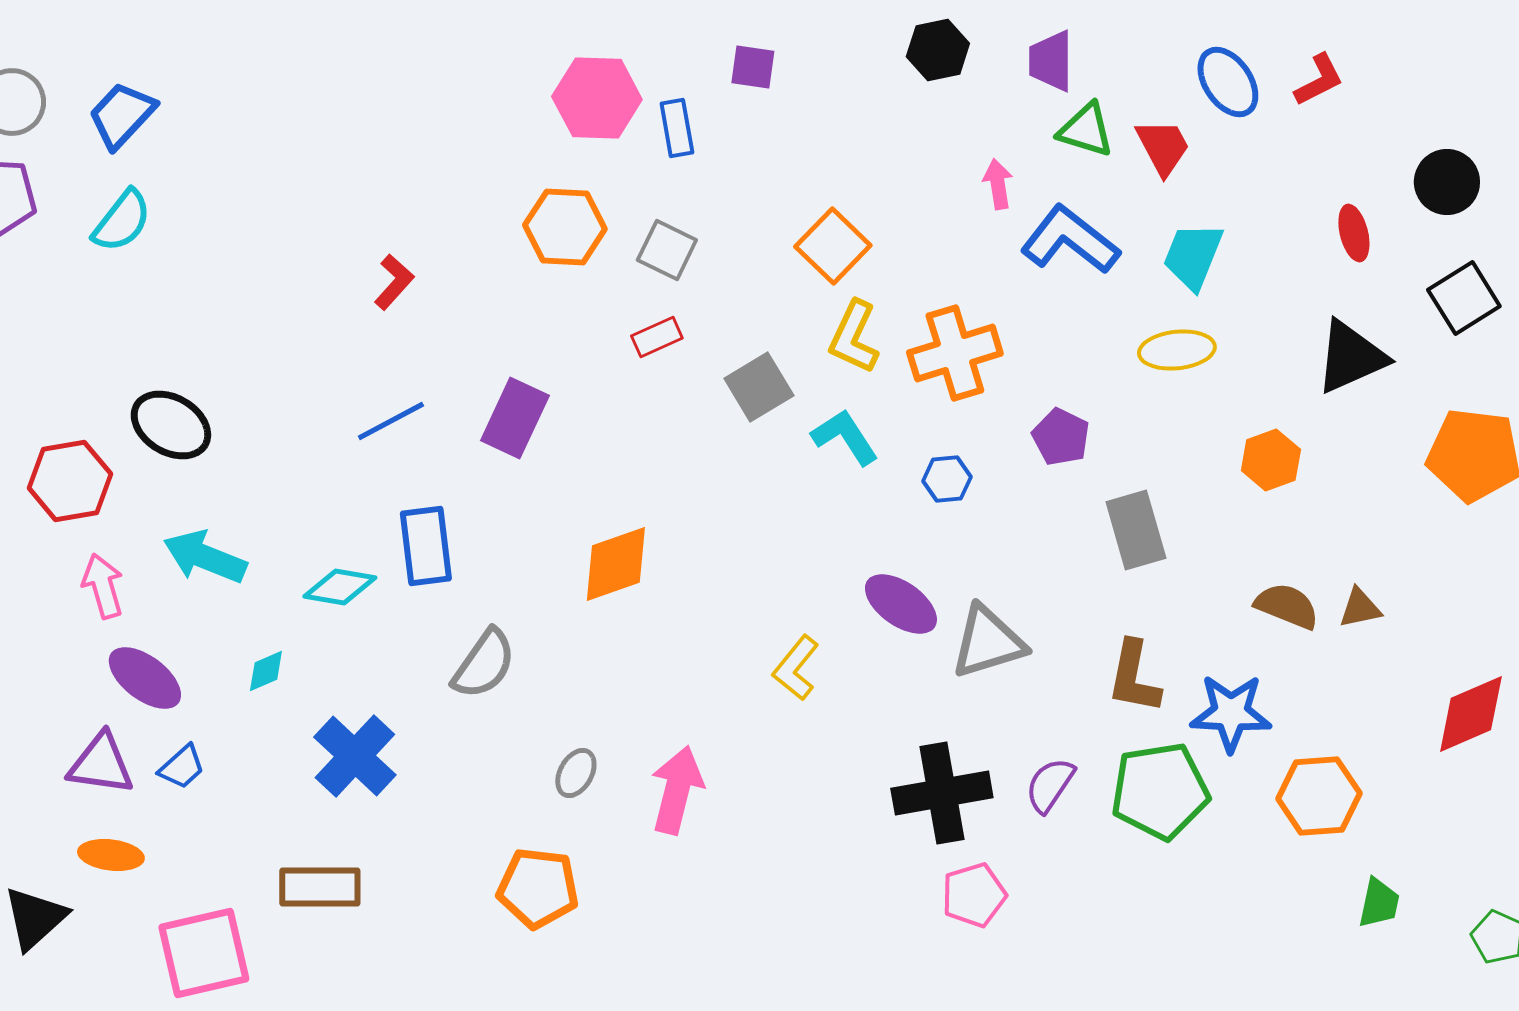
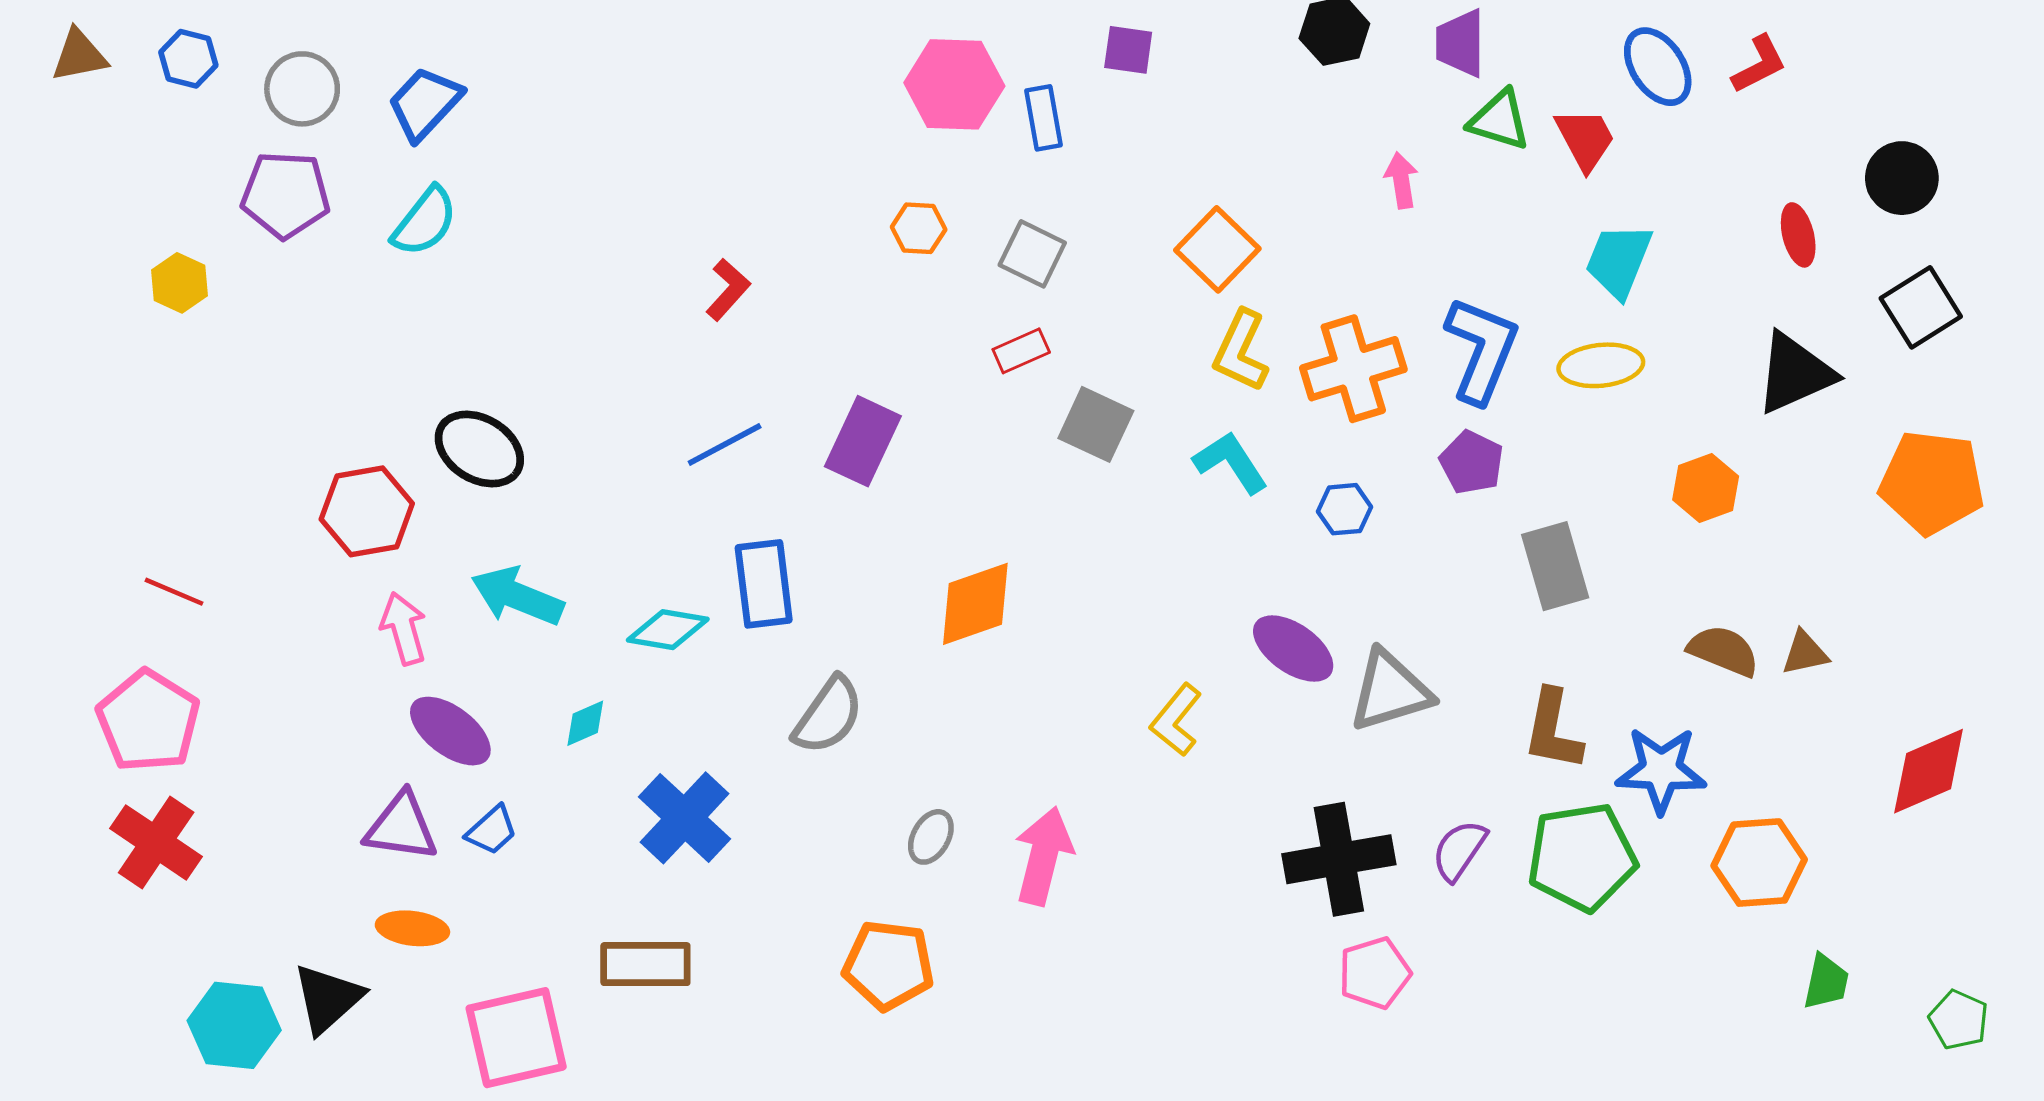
orange hexagon: (565, 227) -> (919, 228), size x0.6
blue L-shape: (1070, 240) -> (1482, 350), moved, turned 74
gray square: (759, 387) -> (1096, 424), moved, turned -34

